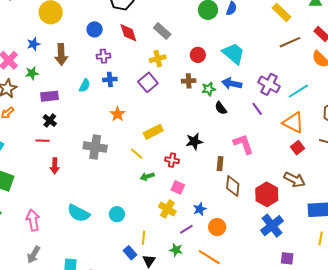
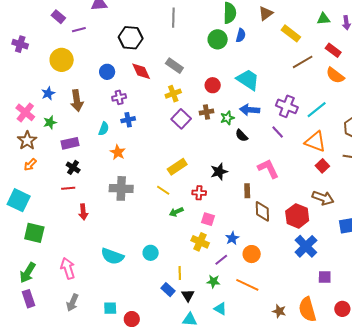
purple square: (148, 82) -> (181, 119), moved
orange star: (118, 114) -> (118, 152), moved

